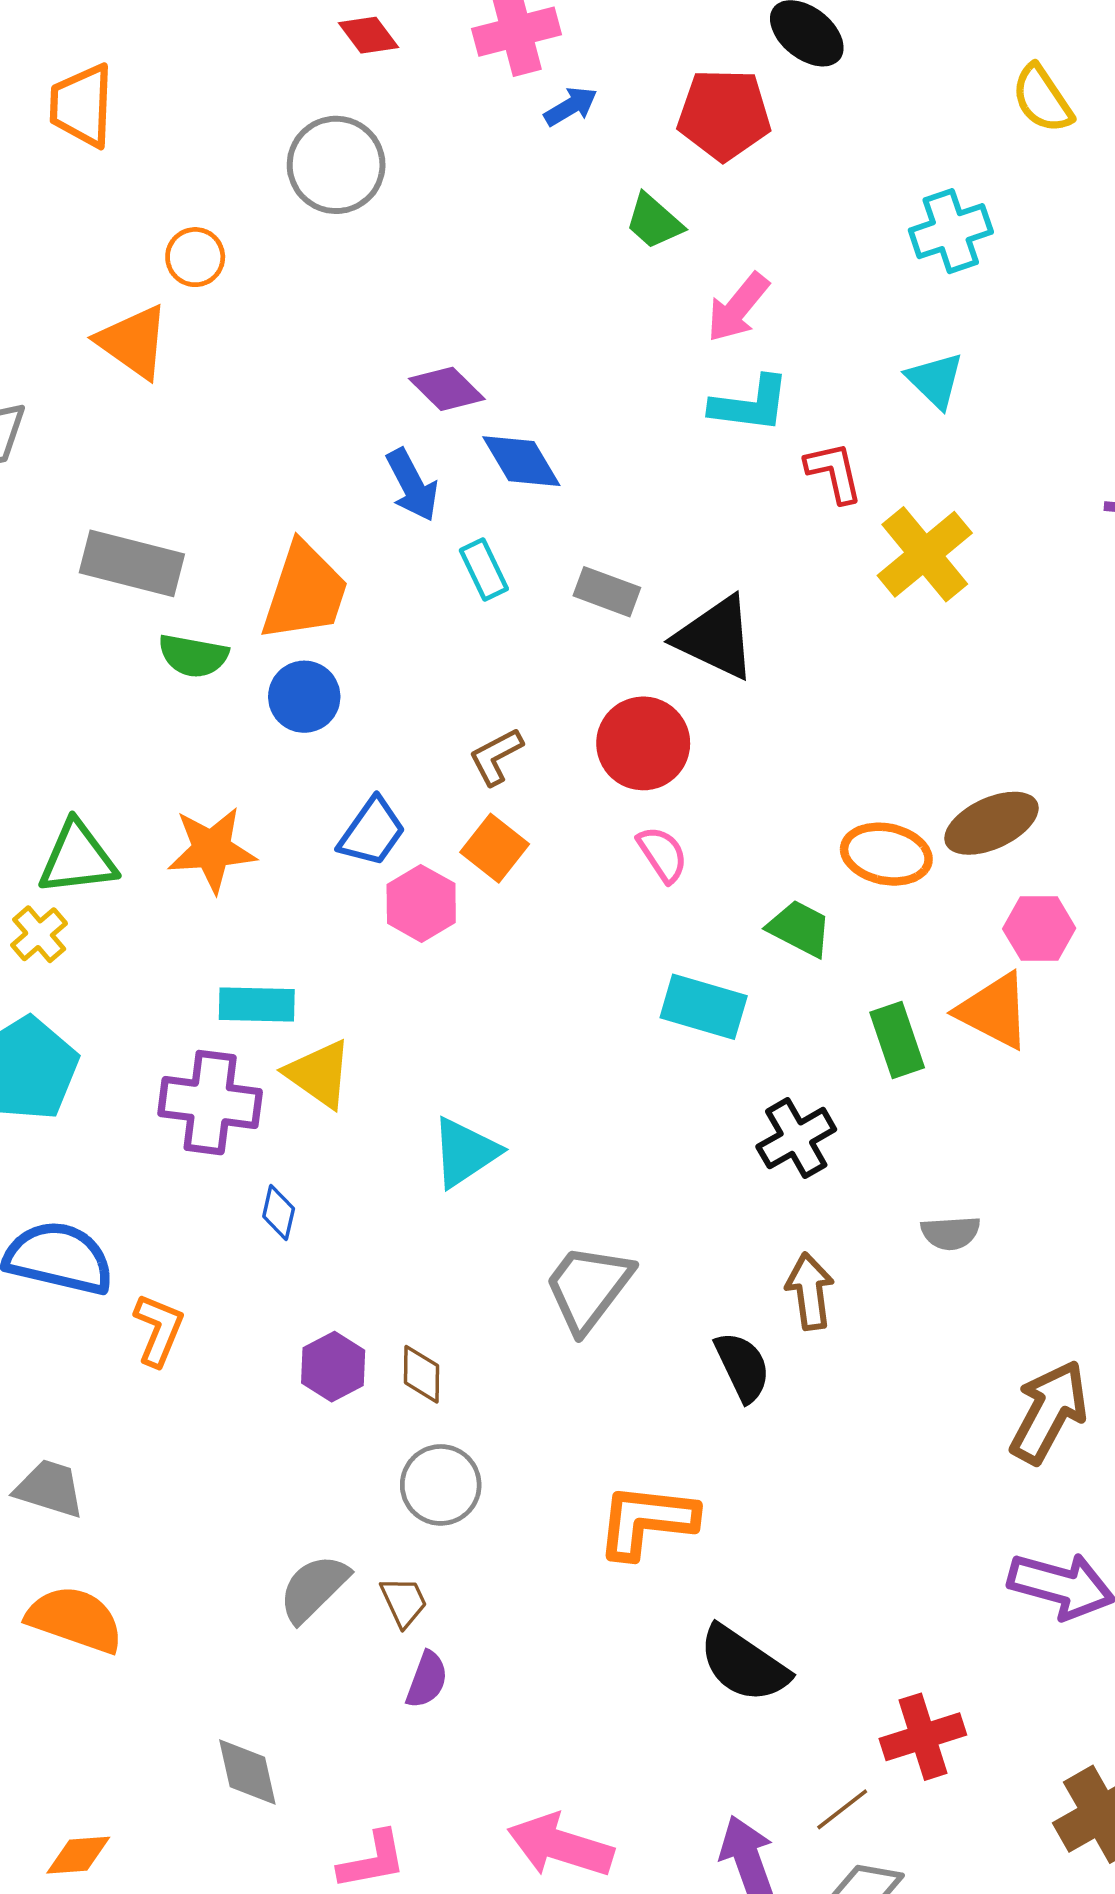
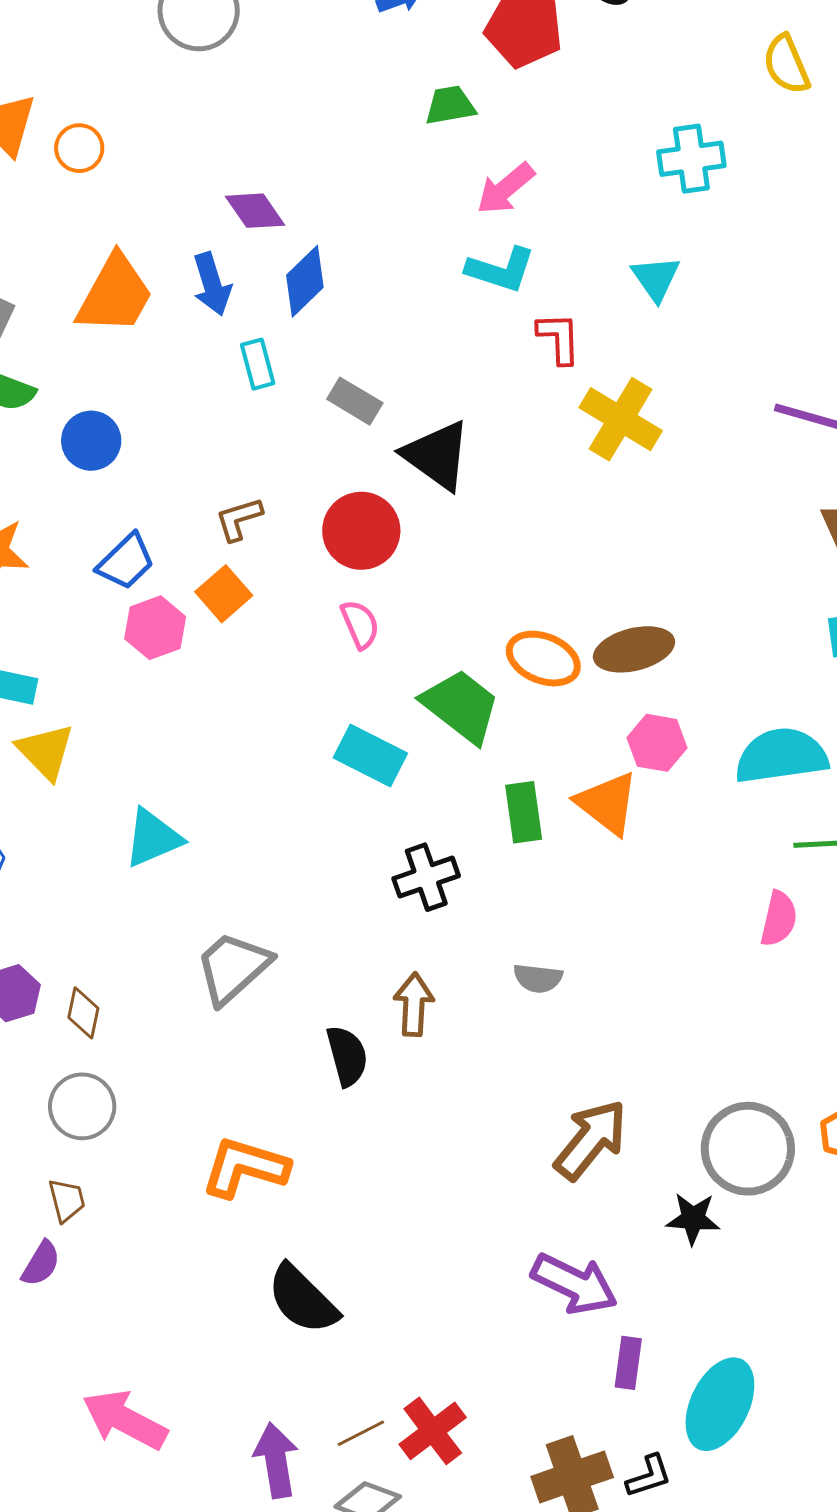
green trapezoid: (654, 221) -> (450, 105), turned 118
orange circle: (195, 257) -> (79, 148), moved
blue diamond: (521, 461) -> (305, 281), turned 66
yellow cross: (925, 554) -> (621, 419), turned -30
orange trapezoid: (305, 592) -> (115, 294), moved
green trapezoid: (800, 928) -> (461, 706), size x1.5
brown trapezoid: (404, 1602) -> (67, 1200), moved
red cross: (923, 1737) -> (433, 1431), moved, turned -30

